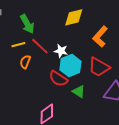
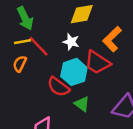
yellow line: (18, 45) -> (22, 42), moved
white star: (61, 51) -> (71, 42), moved
red trapezoid: (99, 67) -> (97, 62), moved

